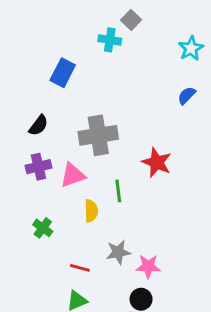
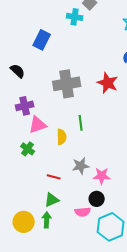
black semicircle: (38, 125) -> (18, 71), moved, turned -84
red star: (157, 162) -> (108, 83), moved
pink triangle: (73, 175) -> (38, 125), moved

